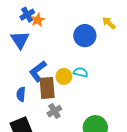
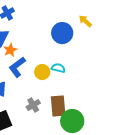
orange star: (38, 20) -> (10, 50), moved
brown rectangle: (47, 88) -> (58, 106), moved

